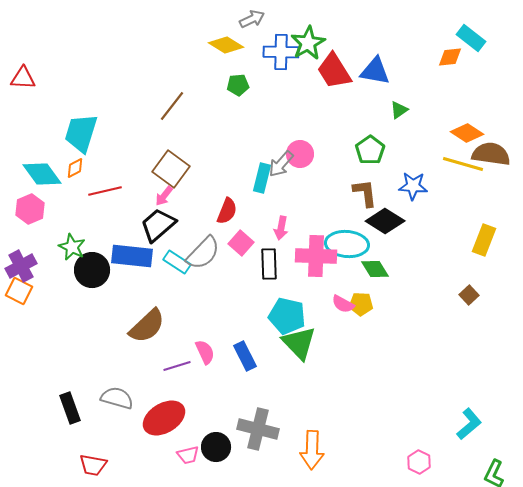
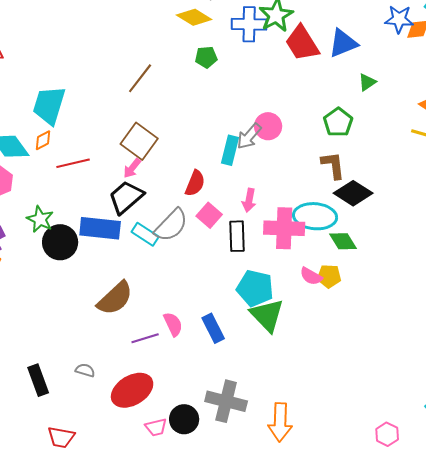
blue triangle: (375, 71) -> (343, 43), turned -32
blue star: (413, 186) -> (399, 19), moved
gray semicircle: (117, 398) -> (85, 370), size x0.6

